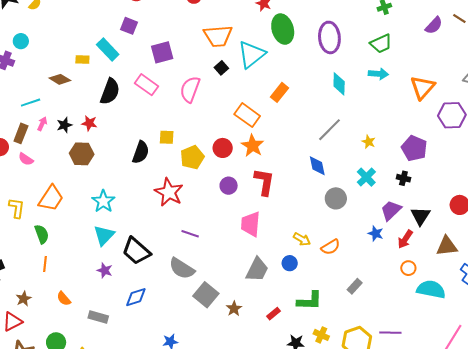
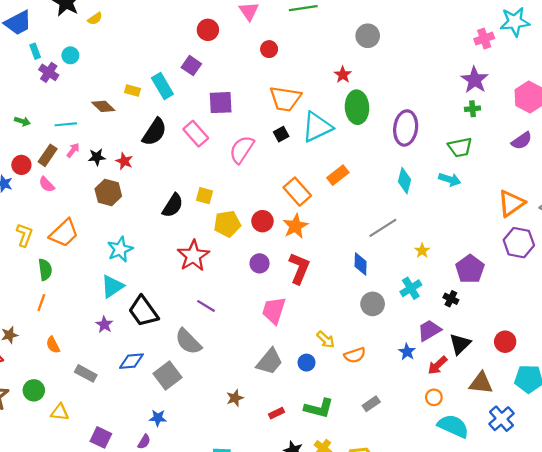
orange triangle: (423, 87) -> (511, 203), moved
gray square: (206, 295) -> (167, 376), moved

